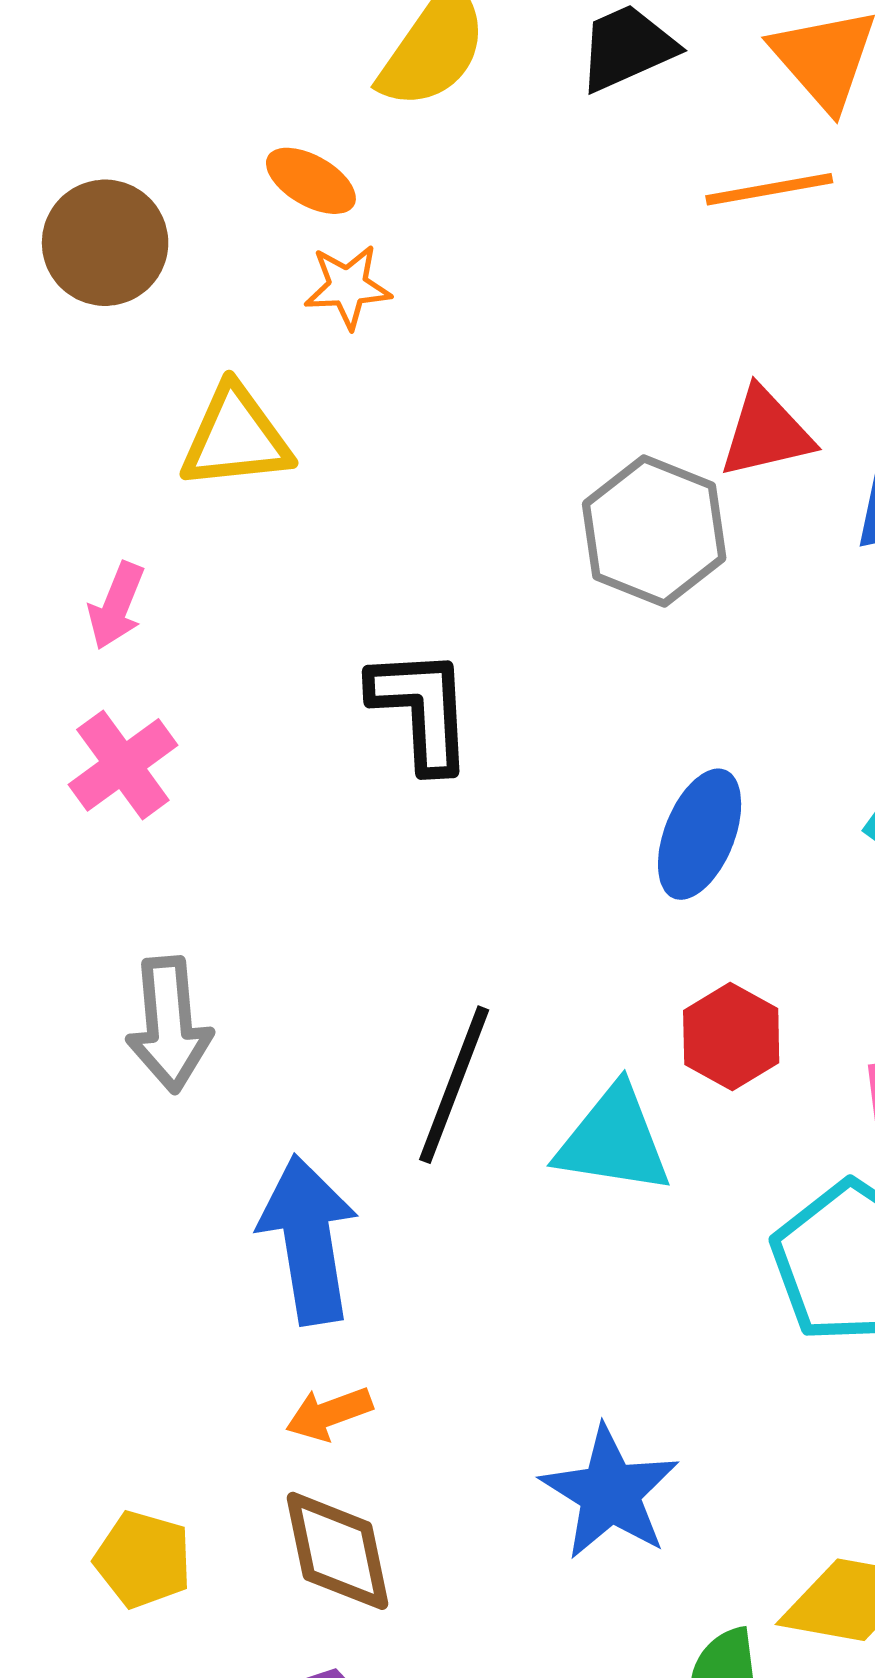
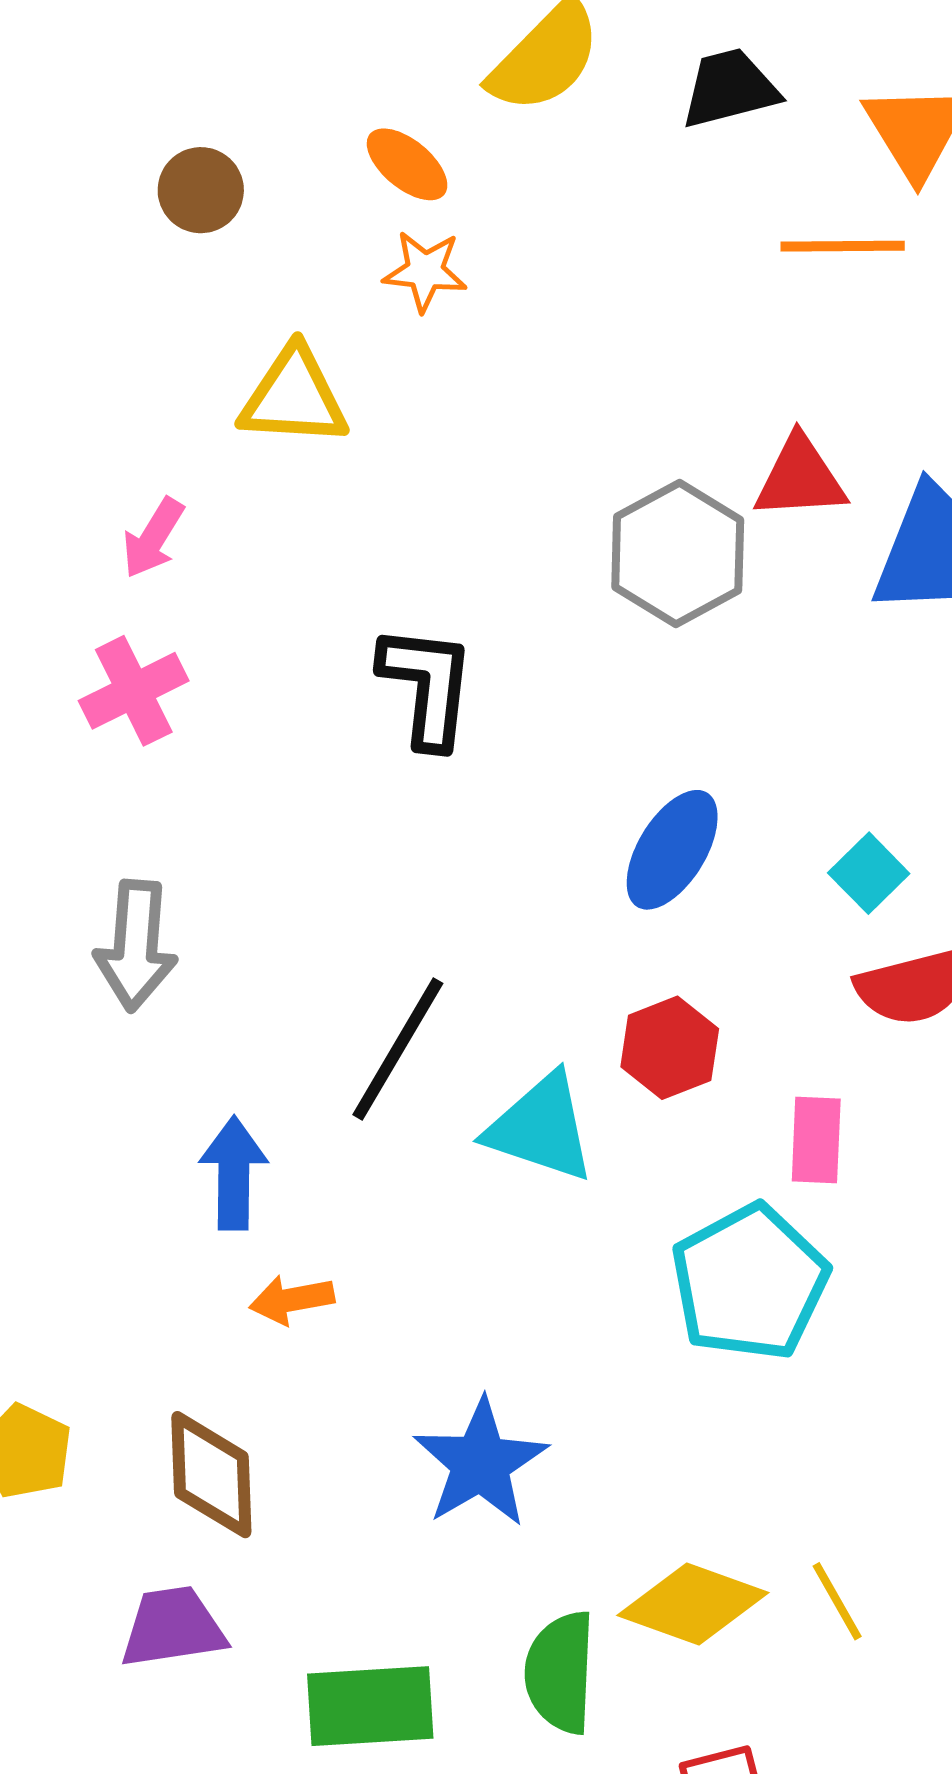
brown circle: (105, 243) -> (201, 190), size x0.7
blue arrow: (308, 1240) -> (234, 1173), size x0.7
orange arrow: (329, 1414) -> (292, 1300), moved

